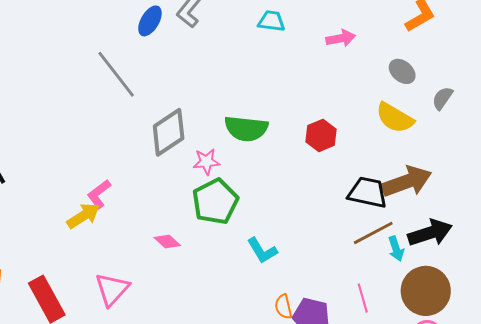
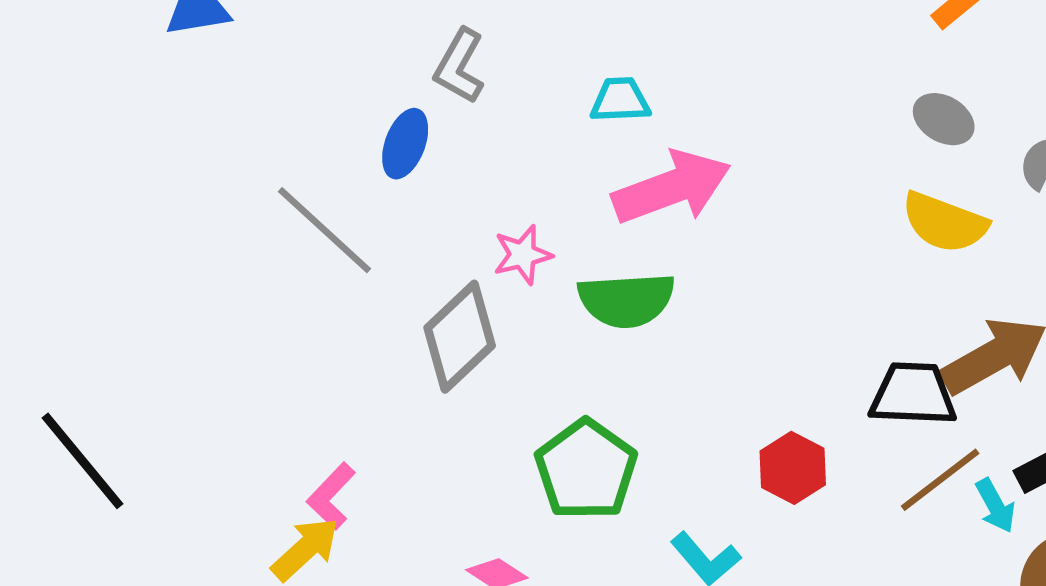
blue ellipse: (150, 21) -> (405, 144), moved
cyan trapezoid: (271, 21) -> (620, 100), moved
pink arrow: (341, 38) -> (672, 187), moved, size x1.8
red hexagon: (321, 135) -> (793, 468), moved
pink star: (206, 162) -> (523, 255), moved

